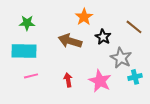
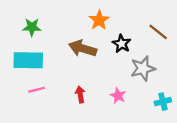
gray star: (121, 58) -> (143, 69), turned 30
cyan cross: (135, 77) -> (163, 102), moved
pink star: (100, 81) -> (118, 96), size x0.6

